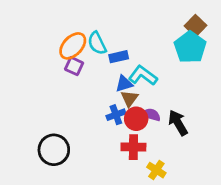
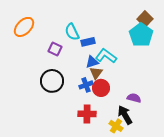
orange ellipse: (73, 46) -> (24, 27), moved
purple semicircle: (151, 115) -> (134, 98), moved
black arrow: (178, 123) -> (125, 115), moved
red cross: (133, 147) -> (87, 114), moved
black circle: (54, 150) -> (52, 81), moved

